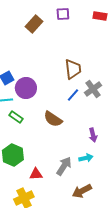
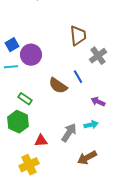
blue line: (73, 95) -> (78, 77), moved, turned -72
green rectangle: (16, 117) -> (25, 99), moved
purple arrow: (93, 135) -> (98, 102), turned 128

